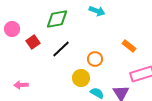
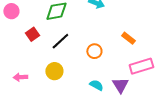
pink circle: (12, 29) -> (11, 11), moved
yellow circle: (81, 78) -> (54, 71), moved

